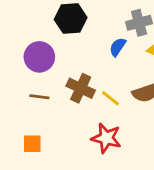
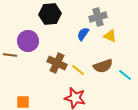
brown line: (39, 97) -> (10, 55), moved

